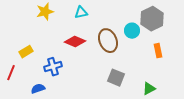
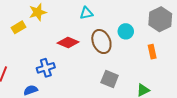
cyan triangle: (81, 13) -> (86, 13), moved
gray hexagon: (152, 19) -> (160, 19), moved
yellow rectangle: (26, 52) -> (18, 27), moved

